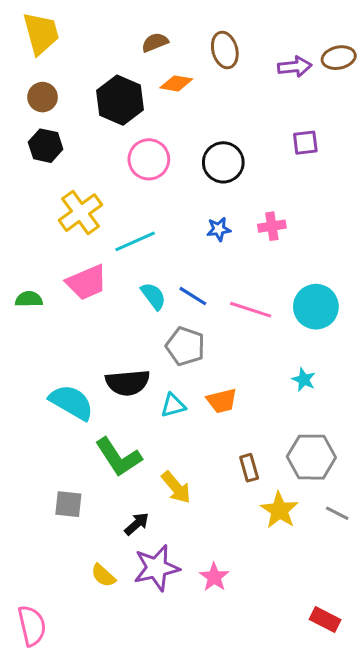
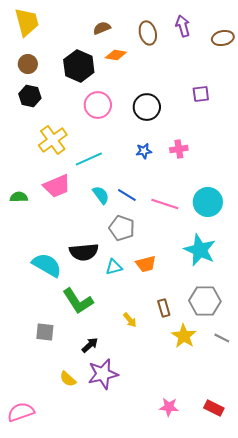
purple arrow: (295, 67) -> (183, 26), moved, turned -100
cyan star: (304, 380) -> (200, 250), size x2.0
yellow arrow: (176, 487) -> (130, 320), moved, size x0.7
pink star: (214, 577) -> (169, 407), moved, turned -30
pink semicircle: (32, 626) -> (21, 412), turned -96

